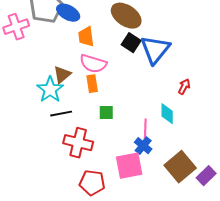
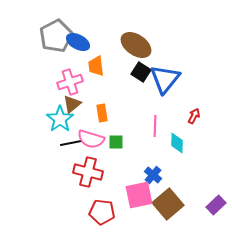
pink cross: (16, 27) -> (70, 82), moved
pink semicircle: (93, 64) -> (91, 139), moved
pink line: (145, 130) -> (155, 126), moved
brown square: (180, 167) -> (168, 204), moved

